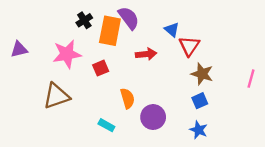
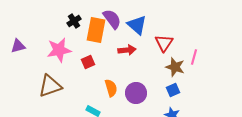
blue triangle: (172, 30) -> (137, 25), moved, size x1.5
pink line: (251, 79) -> (194, 57), moved
purple circle: (153, 117) -> (136, 93), moved

